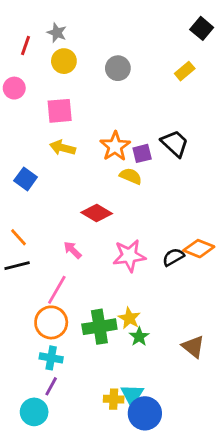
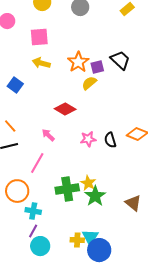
yellow semicircle: (131, 176) -> (89, 83), turned -63
pink star: (129, 256) -> (88, 139), size x0.7
black semicircle: (173, 257) -> (110, 140), moved, turned -77
orange circle: (51, 322) -> (17, 191), moved
green star: (139, 337) -> (95, 196), size x1.5
cyan circle: (34, 412) -> (40, 246), moved

